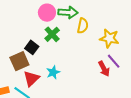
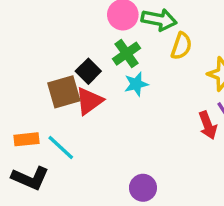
cyan star: (53, 72) -> (136, 84), moved
red triangle: (31, 78) -> (89, 101), moved

